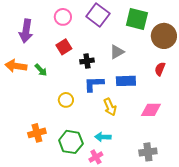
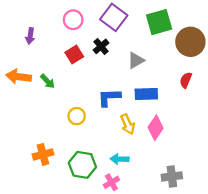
green square: (137, 19) -> (159, 22), turned -30
purple arrow: (26, 31) -> (30, 36), size x0.6
black cross: (87, 61) -> (101, 46), moved, turned -32
pink diamond: (151, 110) -> (156, 128), moved, turned -55

